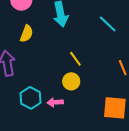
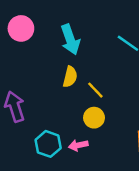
yellow semicircle: (27, 34) -> (70, 77), moved

